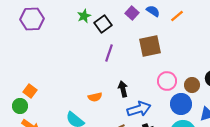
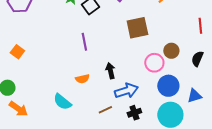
purple line: (109, 53) -> (84, 42), moved, turned -30
brown circle: (192, 85) -> (171, 51), moved
orange square: (30, 91) -> (17, 52), moved

